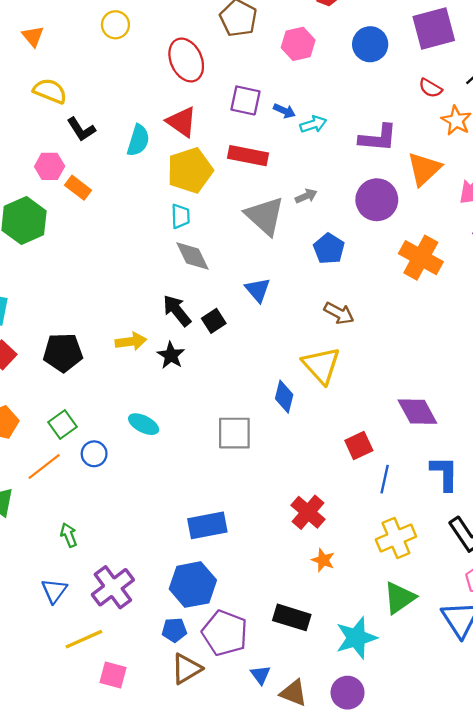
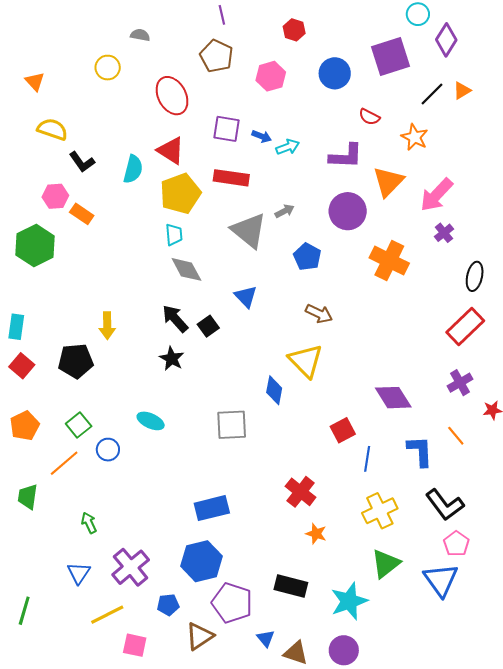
red semicircle: (430, 88) -> (369, 117), moved
yellow arrow: (131, 341) -> (107, 326), moved, turned 100
blue pentagon: (174, 630) -> (168, 605), moved

